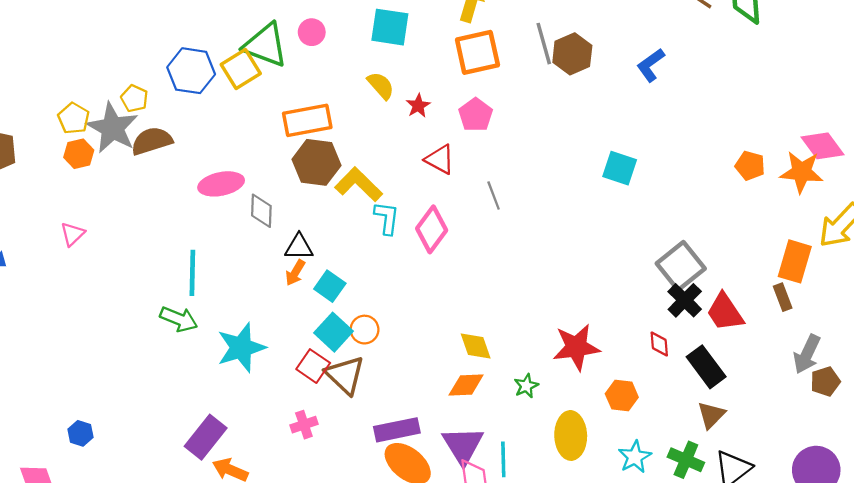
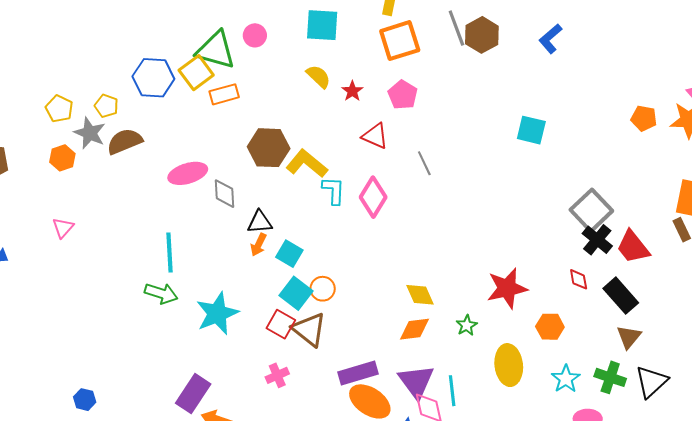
yellow pentagon: (74, 118) -> (59, 109), moved
orange rectangle: (307, 120) -> (224, 94), moved, size x0.7
gray star: (113, 128) -> (90, 133), size x0.7

